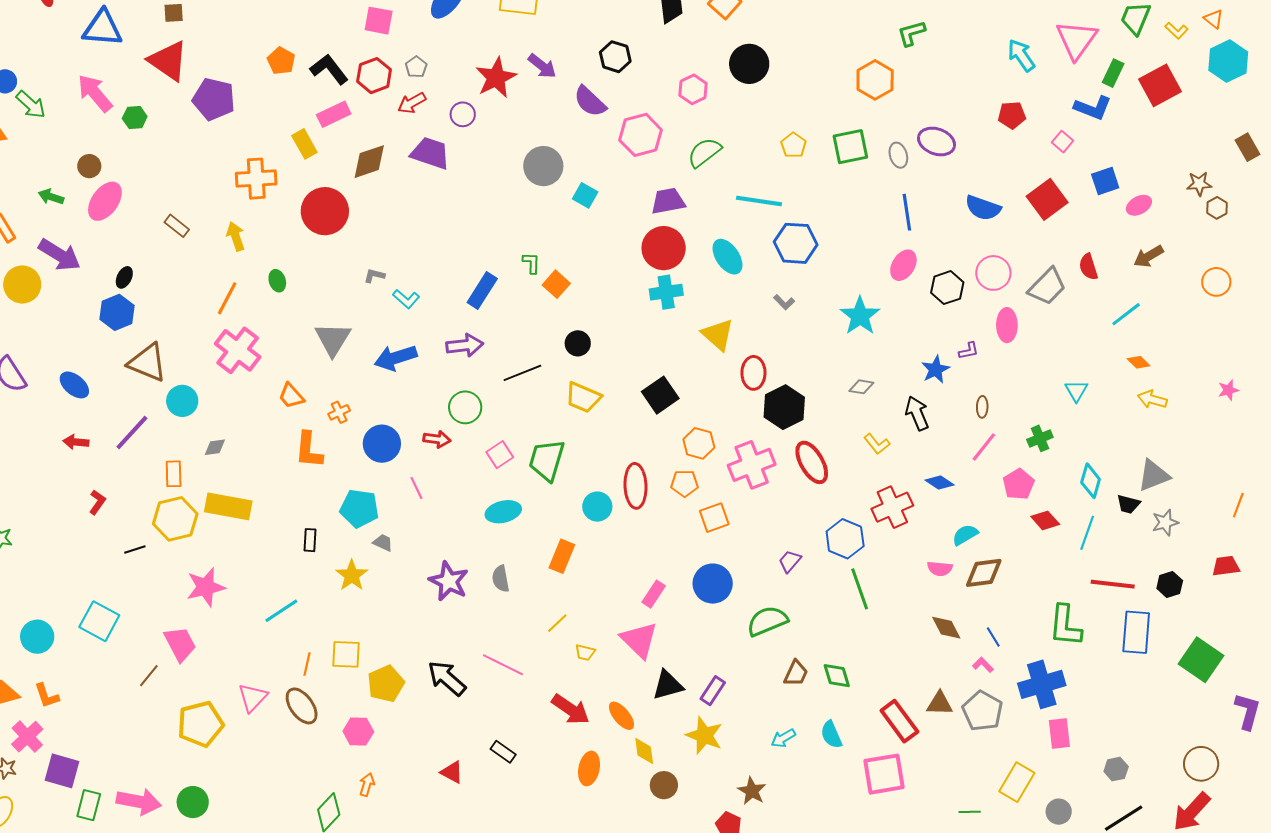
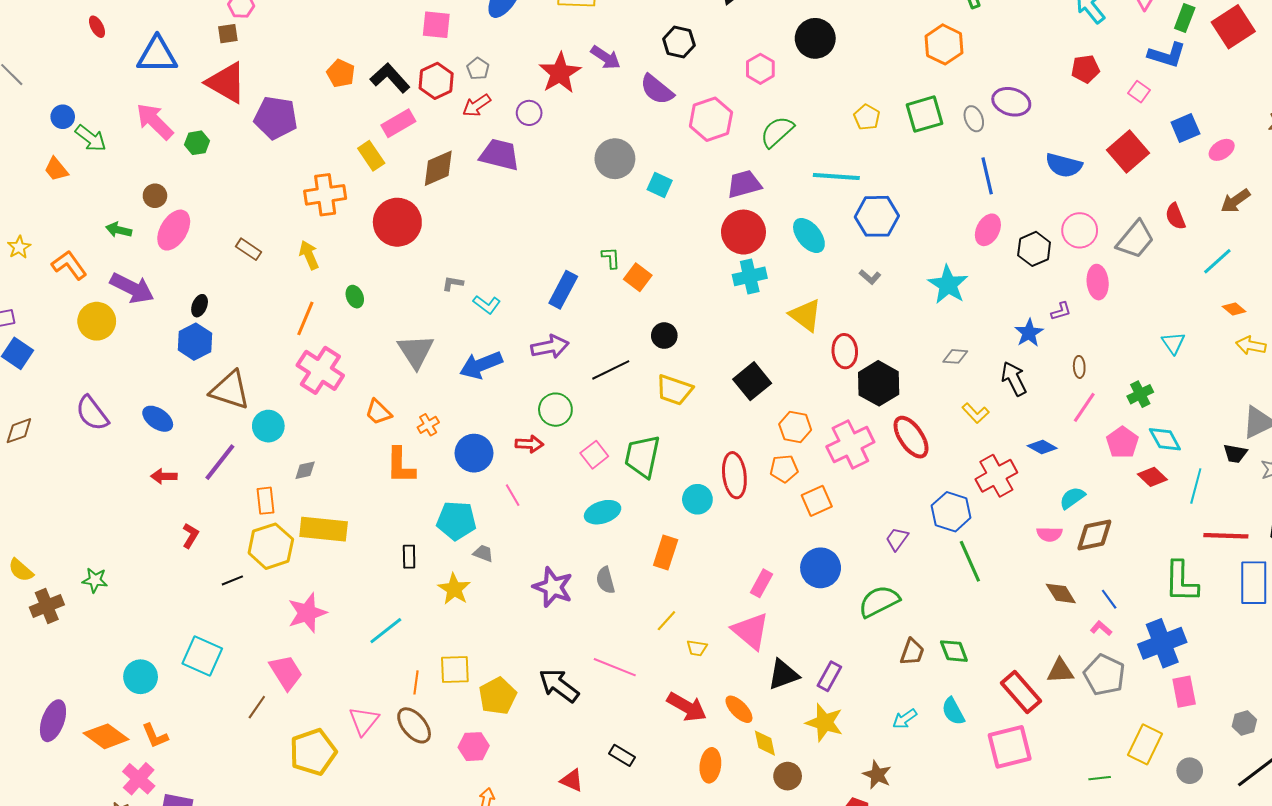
cyan diamond: (1091, 481) -> (1165, 439), moved, turned -40

